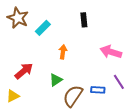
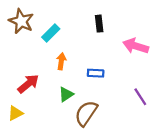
orange arrow: (63, 52) -> (61, 61), moved
pink arrow: (111, 52) -> (136, 46), moved
blue rectangle: (98, 90) -> (96, 73), moved

